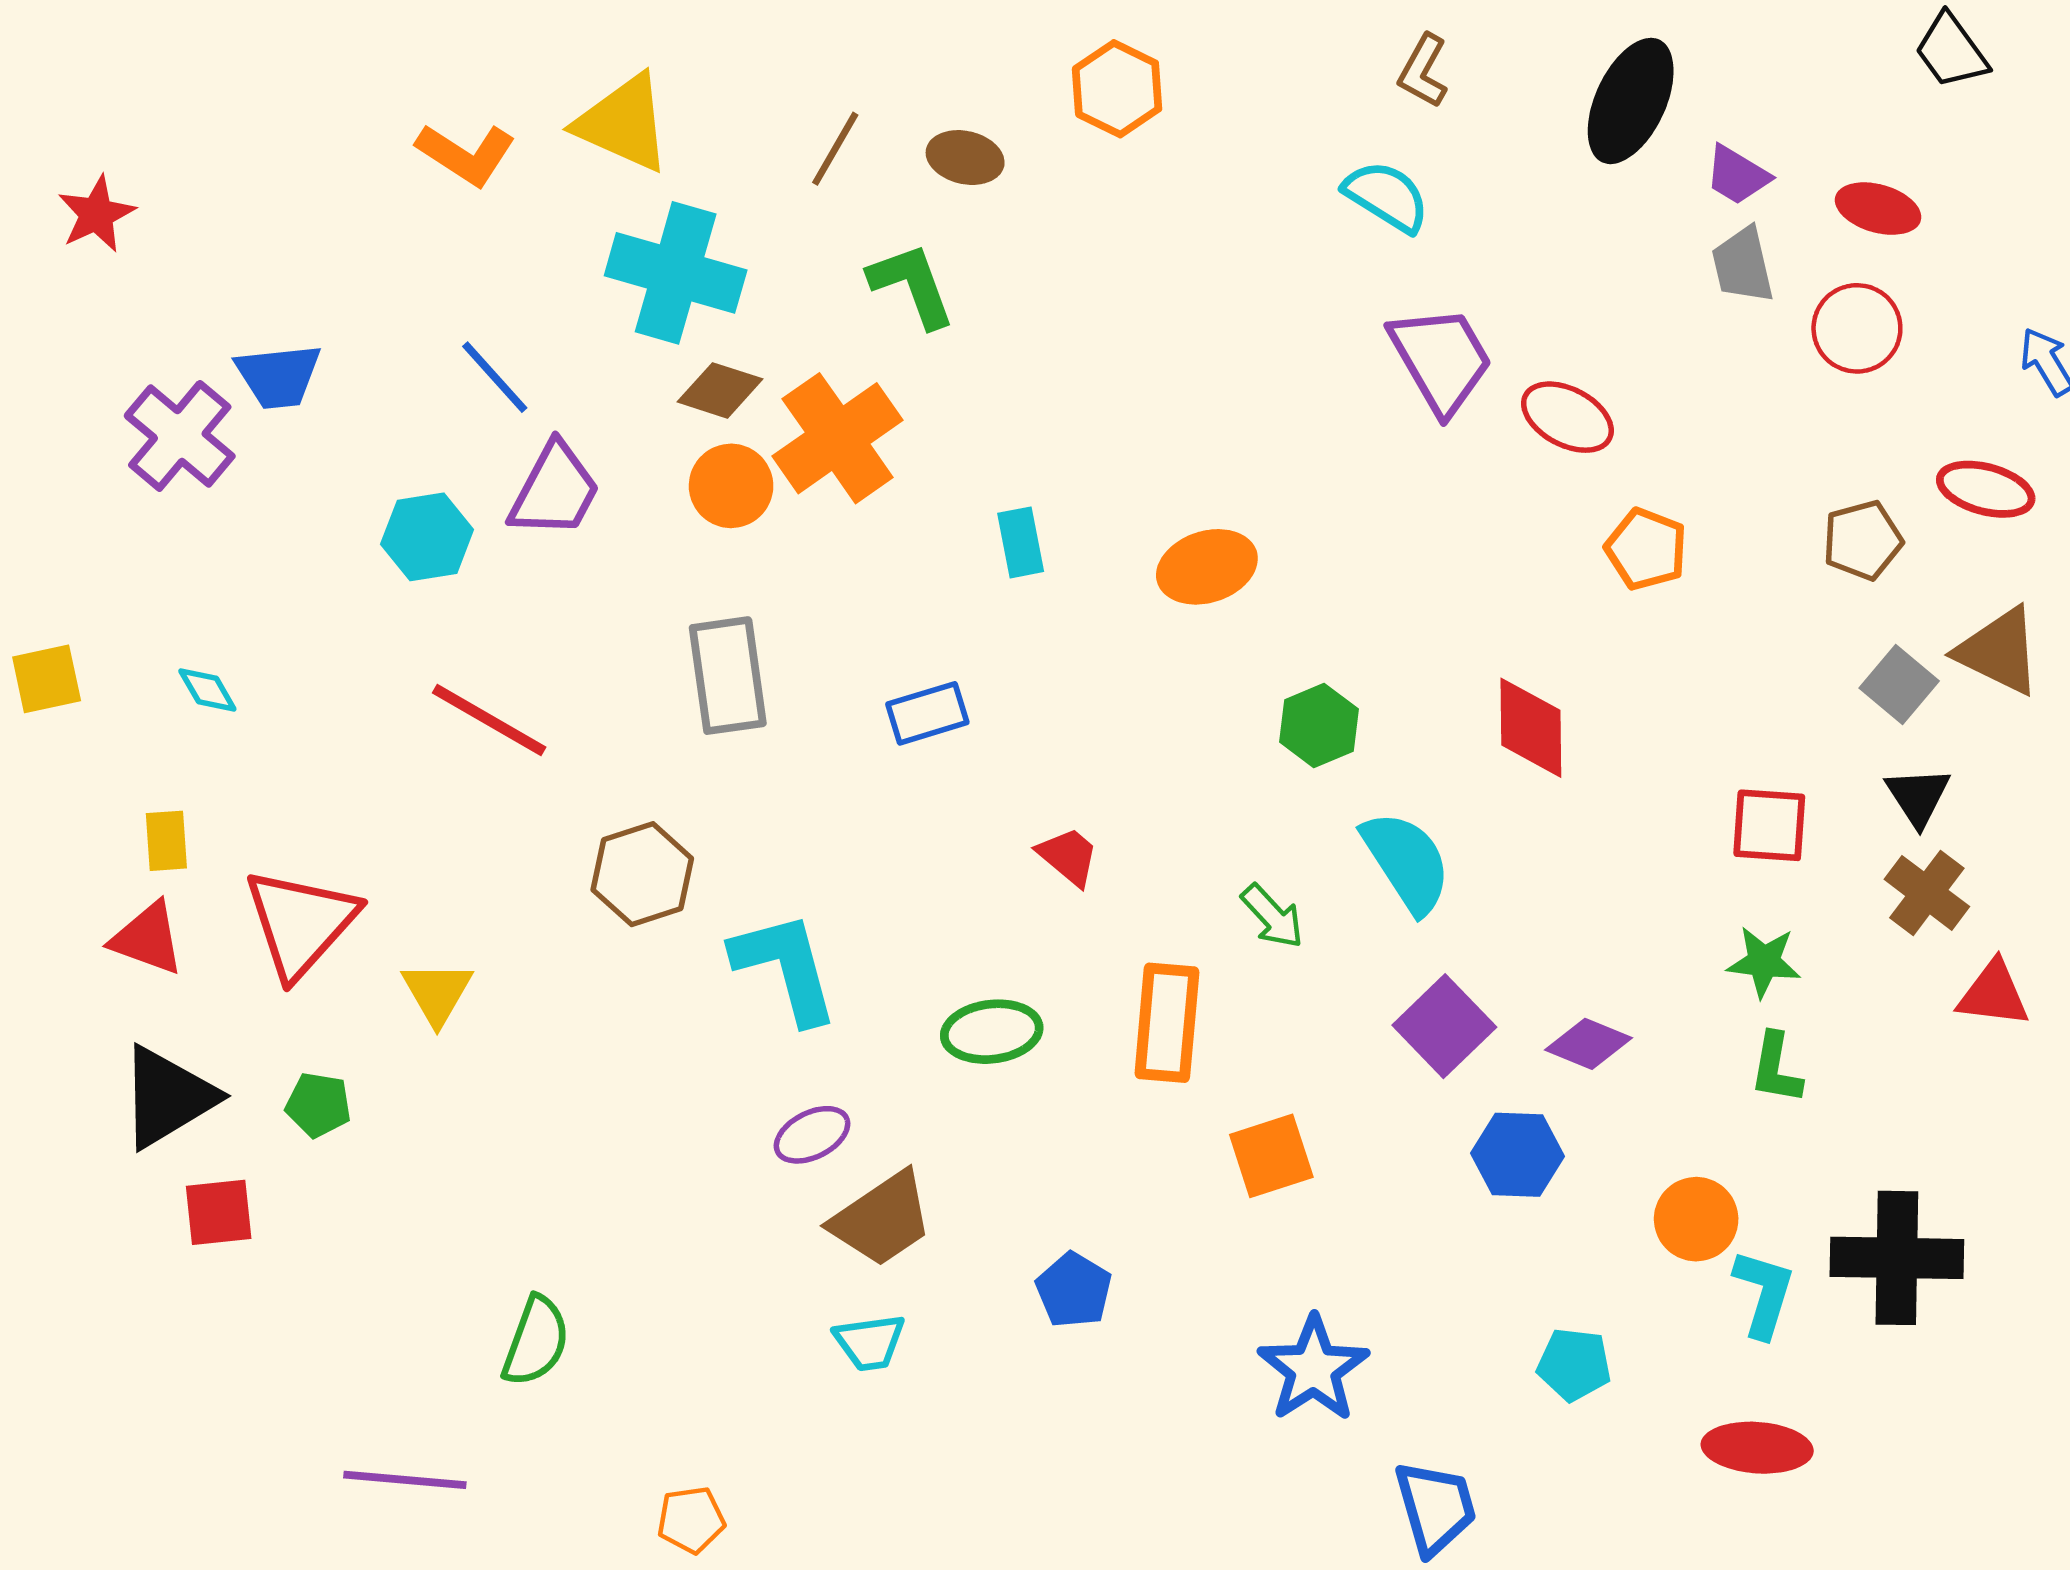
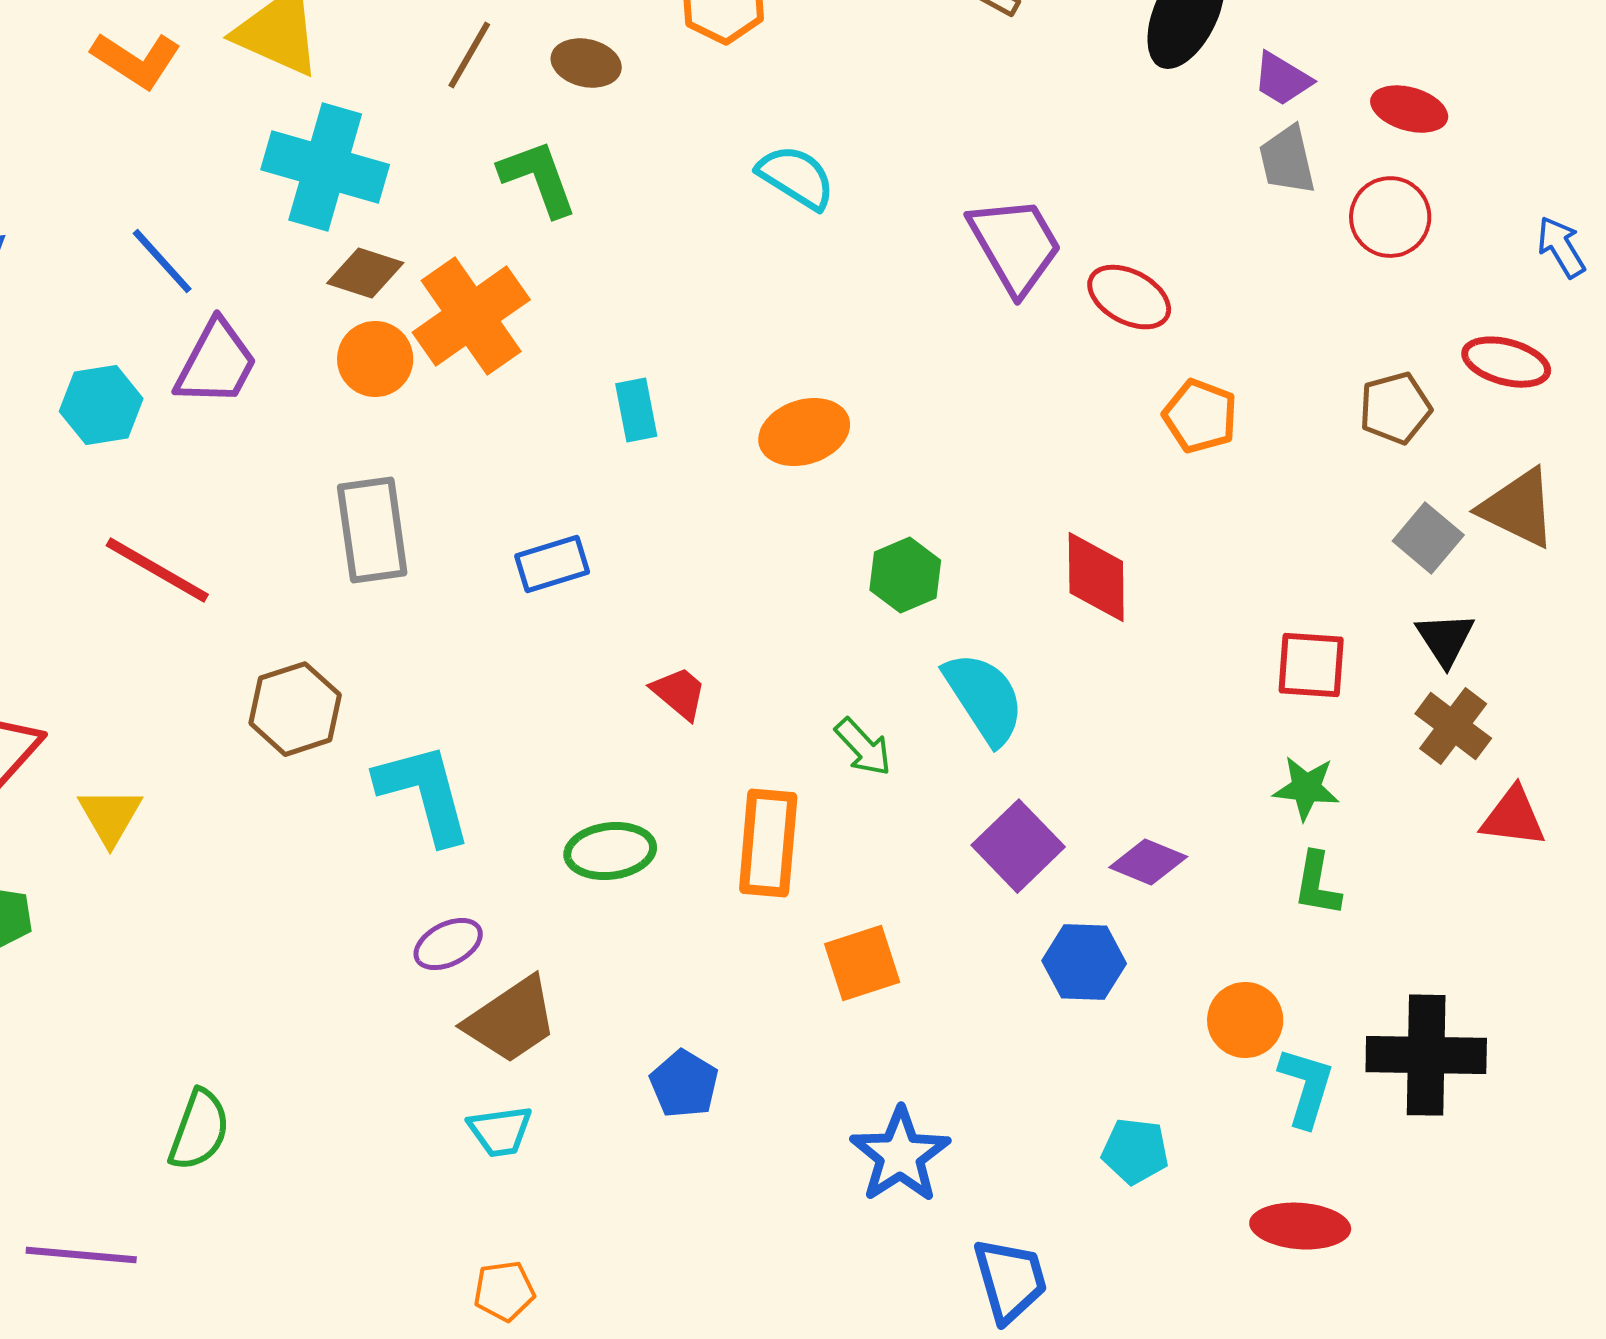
cyan semicircle: (1387, 196) -> (796, 177), moved
orange pentagon: (691, 1520) -> (504, 1291), moved

